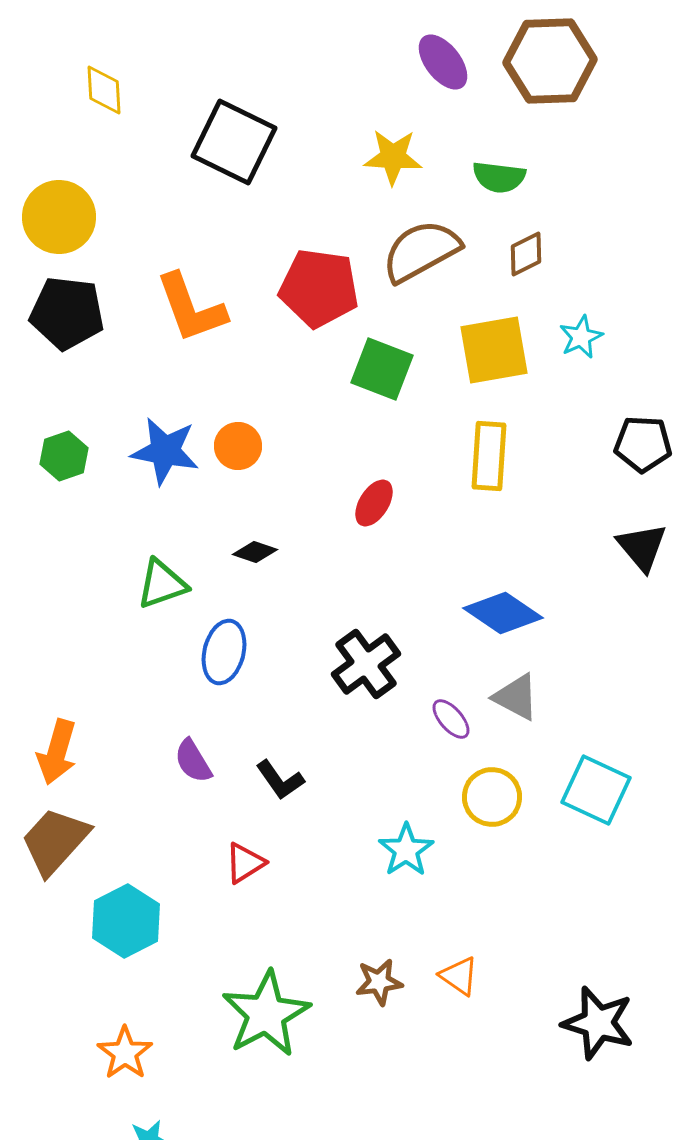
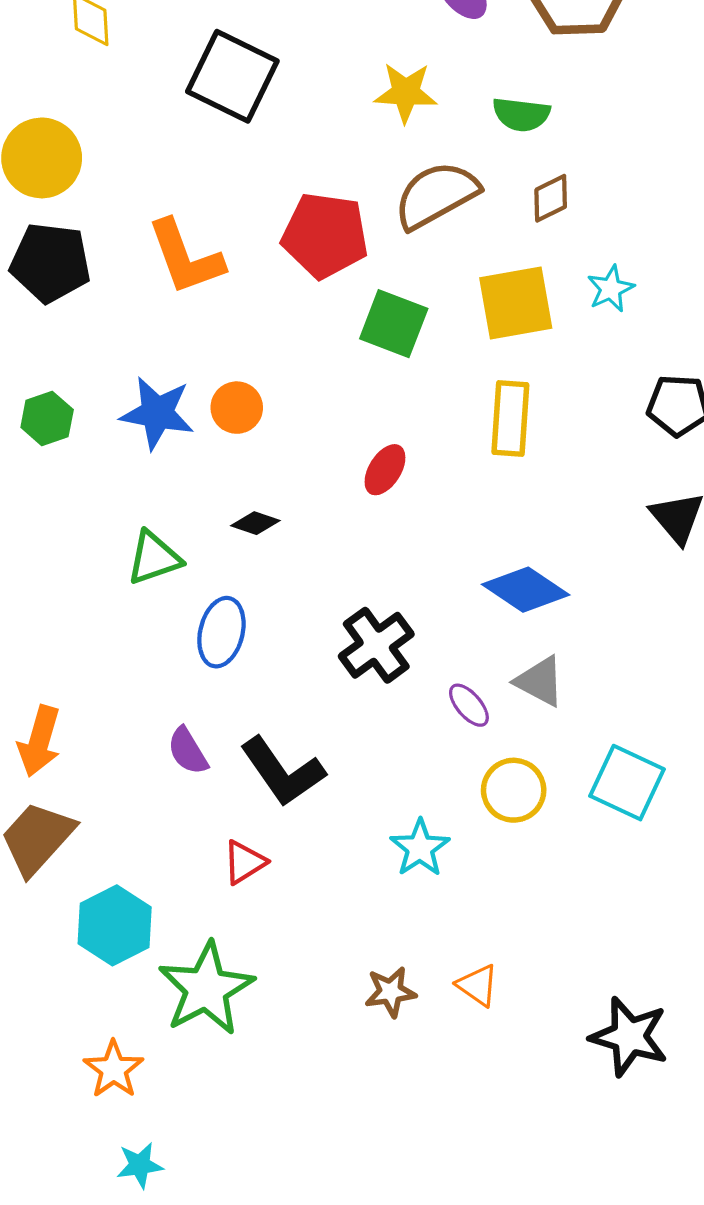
black L-shape: (280, 780) -> (283, 772), size x1.6
green star: (266, 1014) -> (206, 989), moved

